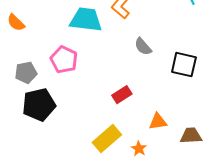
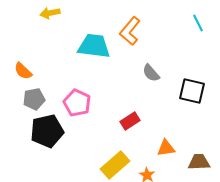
orange semicircle: (16, 23) -> (23, 71), moved
pink pentagon: (64, 60) -> (77, 103), moved

